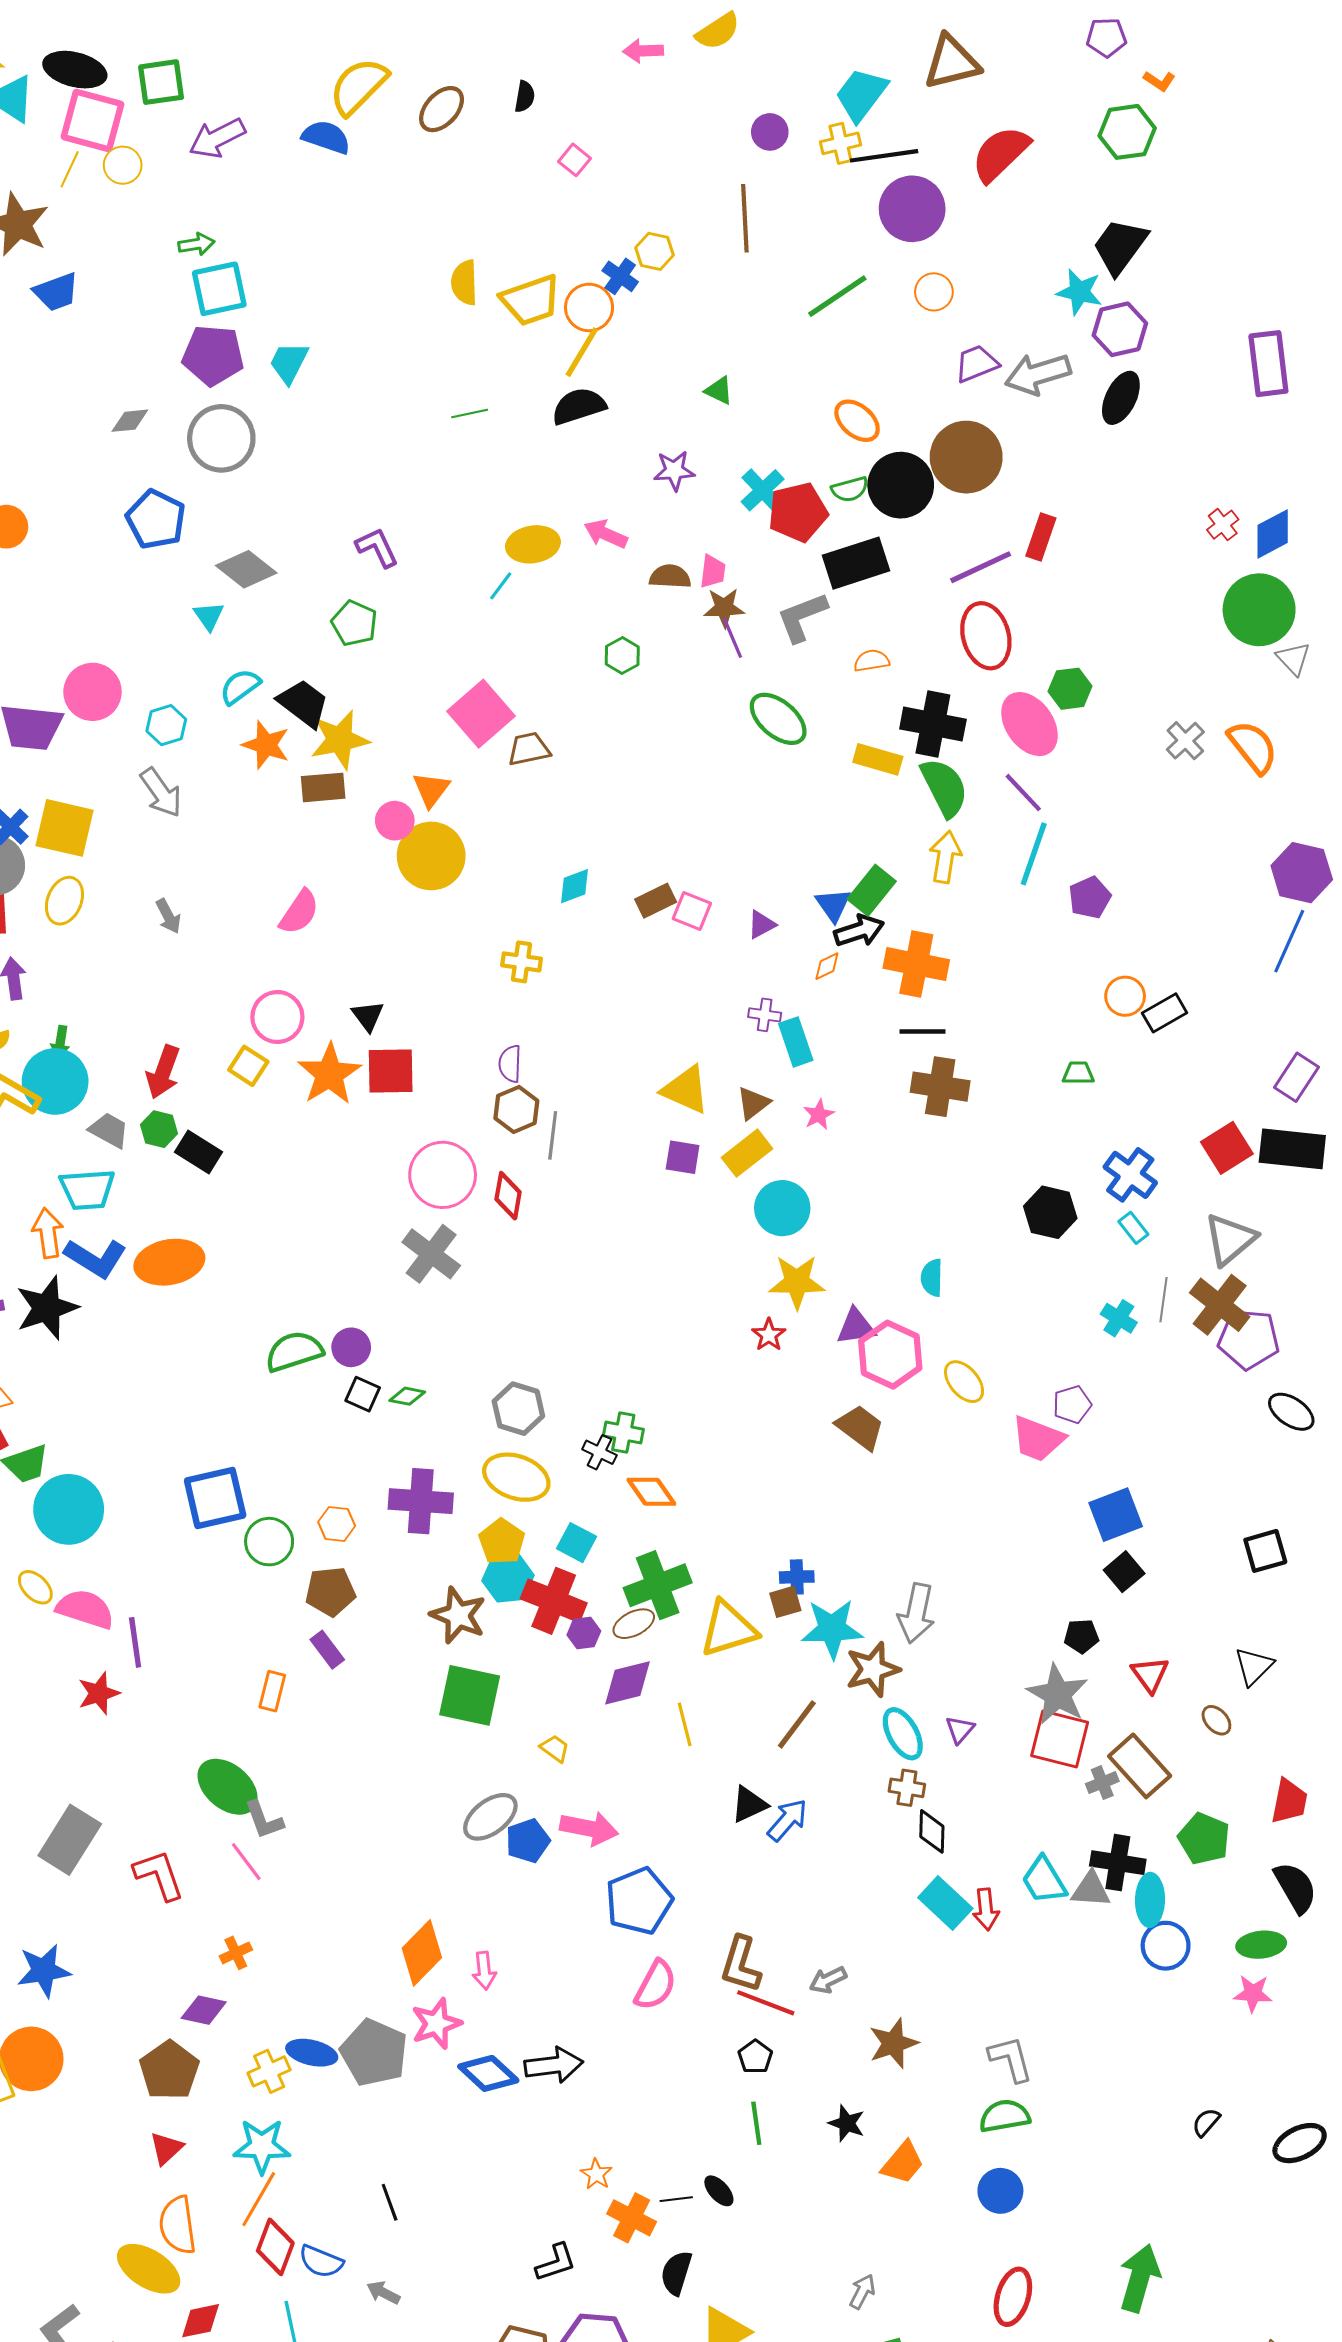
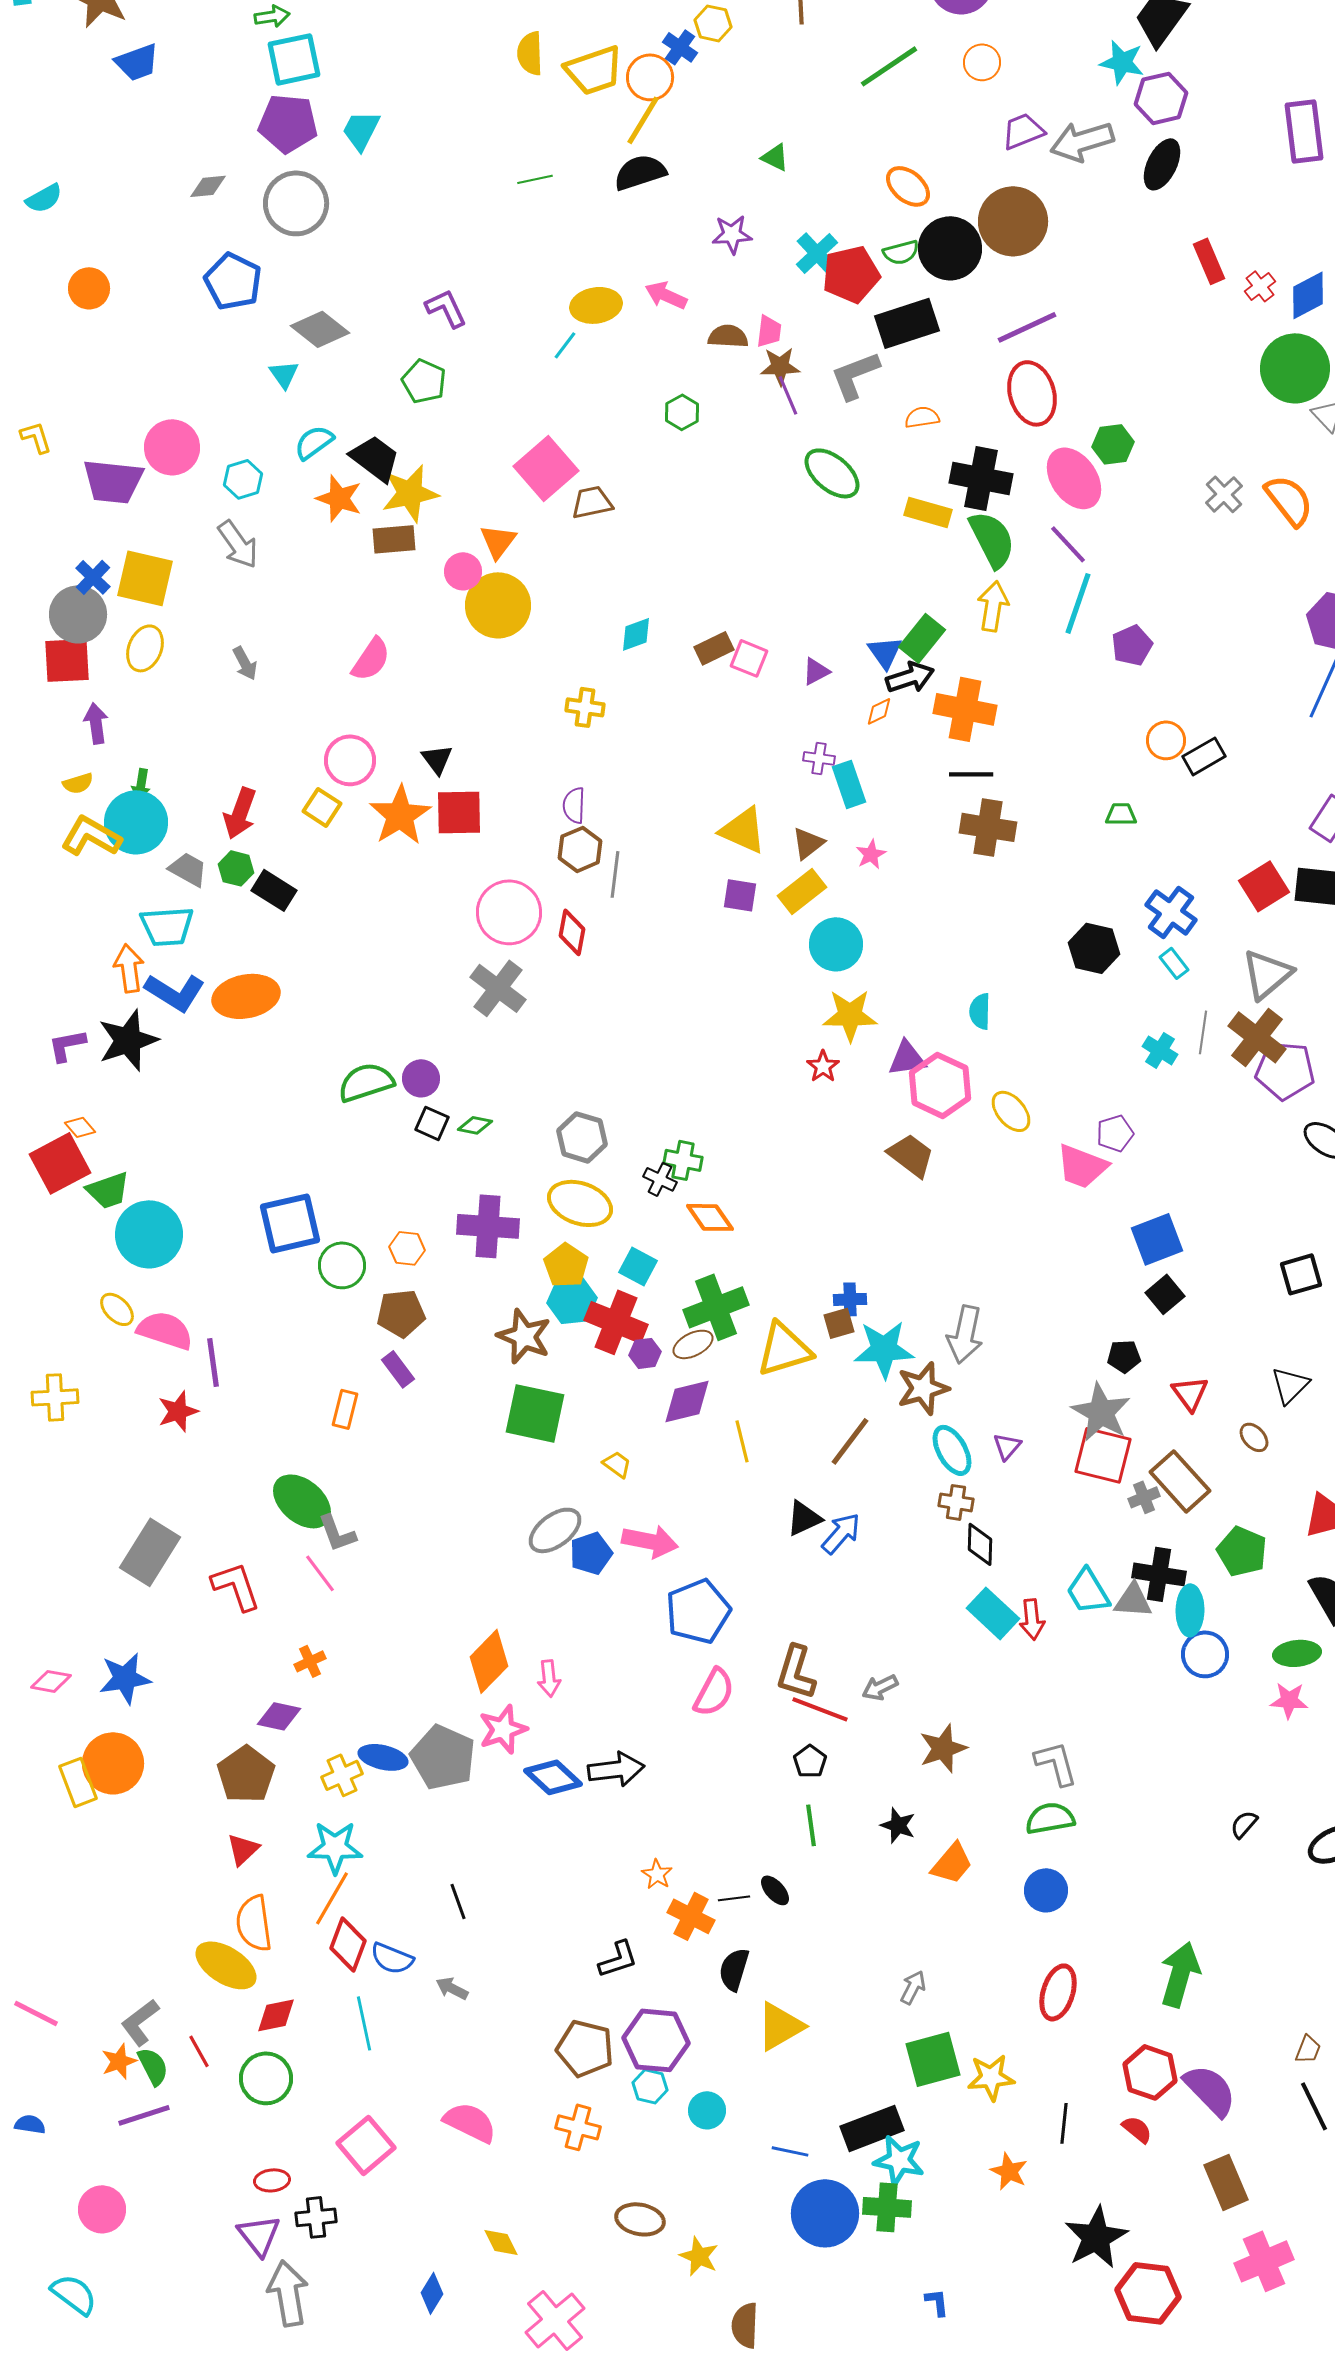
red rectangle: (1041, 537) -> (1209, 261), moved, turned -42

